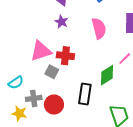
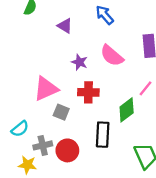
purple star: (61, 22) -> (79, 62), moved
pink semicircle: (99, 28) -> (112, 56), turned 150
red cross: (65, 56) -> (88, 92), moved

